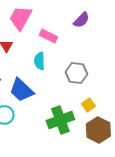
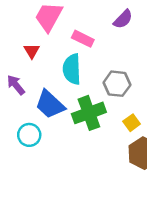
cyan semicircle: (39, 61) -> (72, 69), size x1.4
green cross: (60, 120) -> (89, 113), moved

